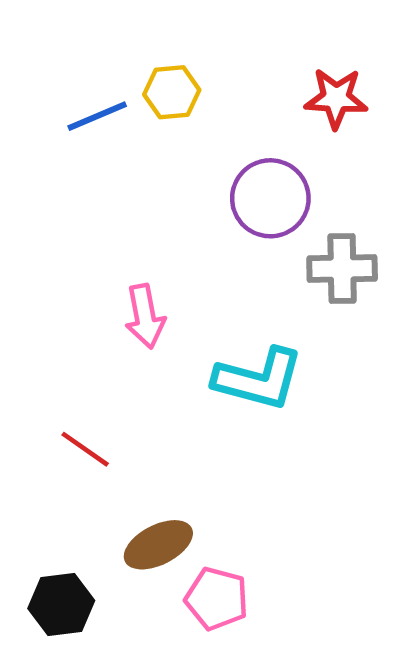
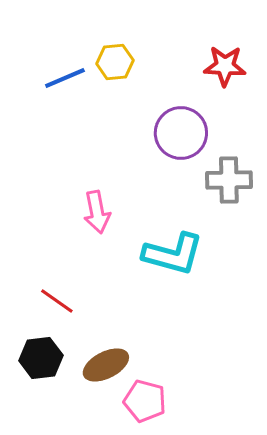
black hexagon: (61, 605) -> (41, 358), moved

